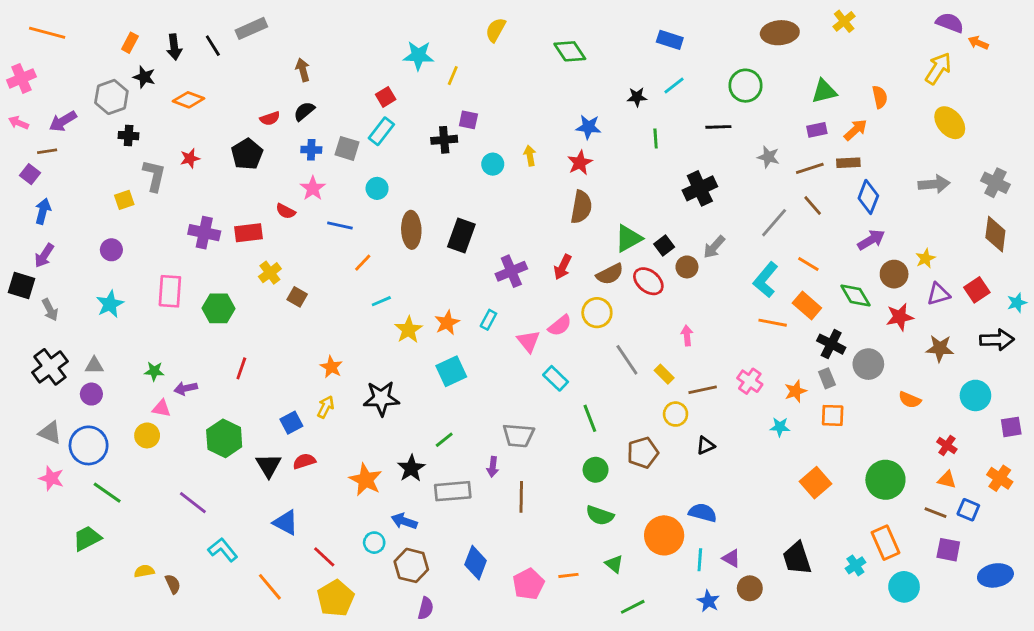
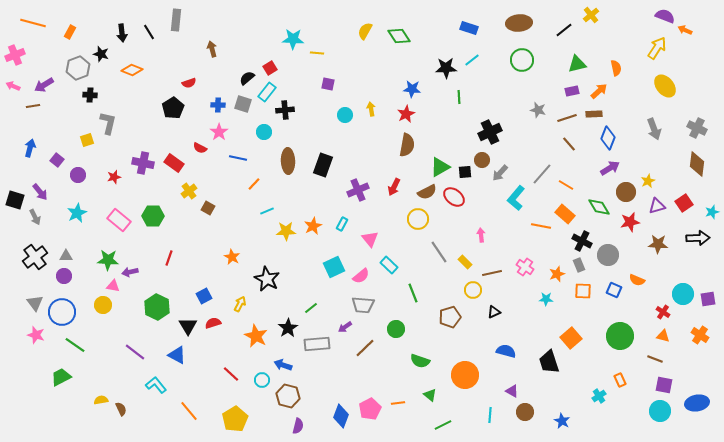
gray rectangle: (251, 28) -> (176, 20), turned -60
yellow semicircle: (496, 30) -> (365, 31), moved
brown ellipse: (780, 33) -> (519, 23), moved
orange rectangle: (130, 43) -> (70, 32), moved
yellow line: (453, 76) -> (317, 53), turned 72
black star: (637, 97) -> (446, 68), size x1.5
black semicircle: (304, 111) -> (247, 78), moved
black line: (718, 127) -> (564, 30), moved, turned -36
black cross: (444, 140) -> (285, 110), moved
red star: (190, 158) -> (114, 177), moved
purple square: (30, 174) -> (57, 160), moved
gray arrow: (934, 184) -> (654, 129), turned 75
gray line: (774, 223) -> (542, 174), moved
red rectangle: (248, 233) -> (174, 163), turned 42
black square: (664, 246) -> (465, 172), turned 32
purple arrow: (44, 256) -> (40, 192), moved, turned -72
brown circle: (687, 267) -> (482, 160), moved
cyan L-shape: (766, 280) -> (516, 198), moved
pink rectangle: (170, 291) -> (119, 220), moved, turned -55
pink semicircle: (560, 325) -> (361, 276), moved
yellow star: (408, 330) -> (286, 231), turned 30
green star: (154, 371) -> (108, 260), size x1.5
cyan square: (451, 371) -> (334, 267), moved
cyan circle: (975, 395) -> (683, 294), moved
black star: (381, 398) -> (267, 279), turned 30
yellow arrow: (326, 407) -> (240, 304), moved
gray triangle: (50, 433) -> (35, 303), turned 30
purple arrow: (493, 467) -> (345, 327), turned 48
green circle: (596, 470) -> (396, 329), moved
brown line: (521, 497) -> (365, 348), turned 45
blue square: (968, 510) -> (614, 290), moved
blue semicircle: (703, 513) -> (506, 351), moved
blue triangle: (286, 523) -> (177, 355), moved
orange rectangle: (885, 543) -> (620, 380), size x0.6
red line: (324, 557) -> (231, 374), moved
black trapezoid: (797, 558) -> (549, 362), moved
cyan line: (700, 560) -> (490, 415), moved
blue diamond: (476, 563) -> (341, 416), moved
cyan circle: (904, 587) -> (660, 411), moved
blue star: (708, 601) -> (562, 421), moved

